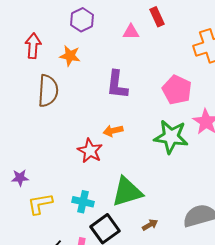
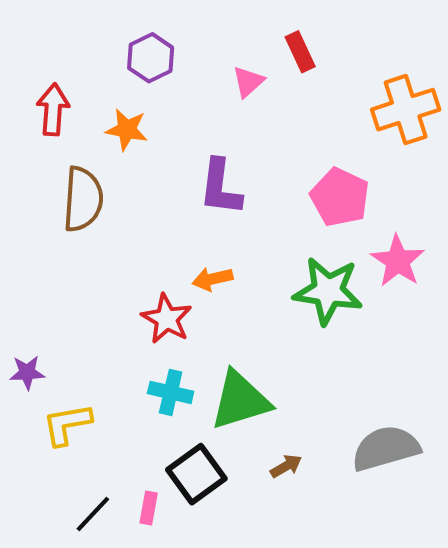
pink triangle: (131, 32) -> (248, 82), turned -42
cyan cross: (83, 202) -> (171, 392), moved

